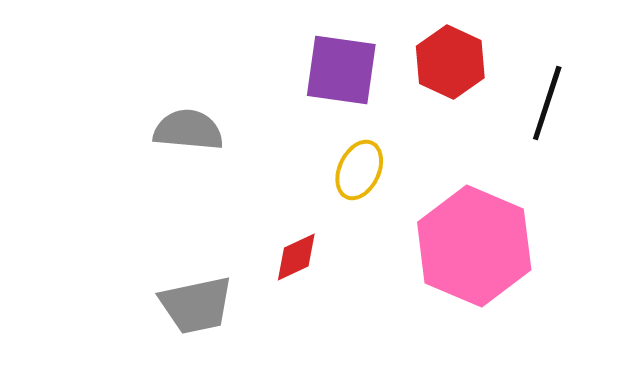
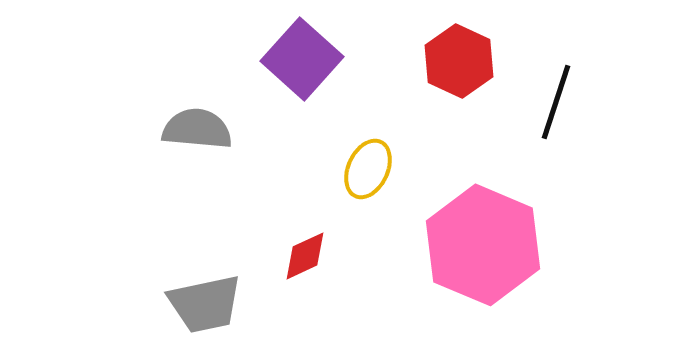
purple square: (341, 70) -> (302, 59), moved, turned 34

